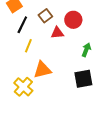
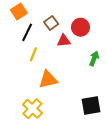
black square: (83, 79) -> (91, 106), moved
yellow cross: (23, 87) -> (32, 109), moved

